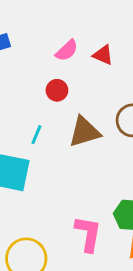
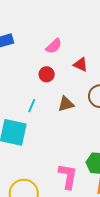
red triangle: (103, 55) -> (81, 65), moved
brown triangle: (84, 132) -> (66, 104), size x0.7

